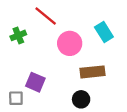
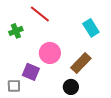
pink circle: (70, 43) -> (50, 53), moved
brown rectangle: (93, 72) -> (81, 63), turned -40

